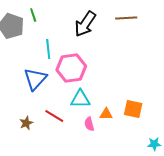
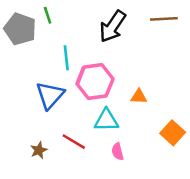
orange square: (133, 109) -> (173, 133), turned 30
orange triangle: (106, 114) -> (139, 97), moved

